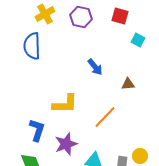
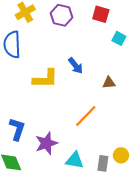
yellow L-shape: (65, 104) -> (45, 79), moved

